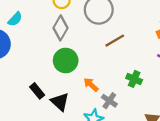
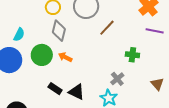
green circle: (66, 60) -> (42, 55), moved
orange arrow: (91, 85) -> (65, 57), moved
gray cross: (109, 101) -> (117, 79), turned 32

